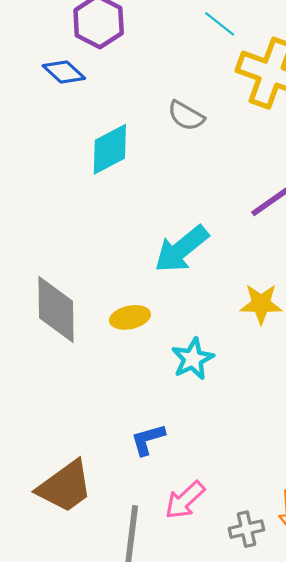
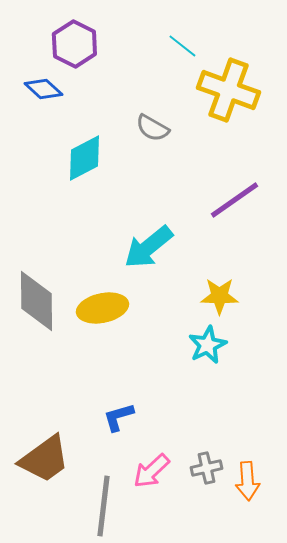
yellow ellipse: (130, 317) -> (102, 308), size x1.4
cyan star: (193, 359) -> (207, 345), moved
gray cross: (246, 529) -> (206, 468), moved

